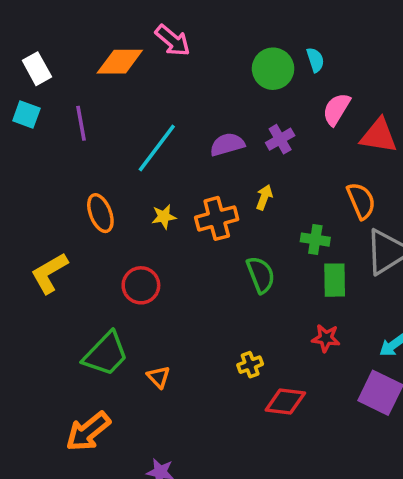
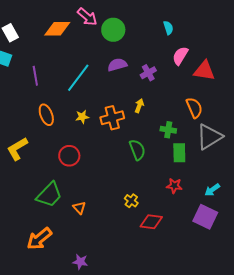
green circle: (273, 69) -> (113, 30), moved
purple line: (81, 123) -> (35, 76), moved
purple semicircle: (227, 144) -> (117, 65), moved
yellow cross: (250, 365) -> (131, 201), turned -32

